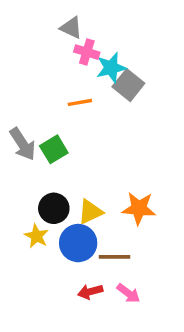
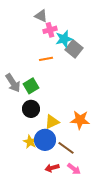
pink cross: (87, 52) -> (50, 30), turned -32
black circle: (54, 208) -> (31, 109), moved
yellow star: (36, 236) -> (30, 142), moved
brown line: (115, 257) -> (66, 148), turned 36

